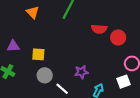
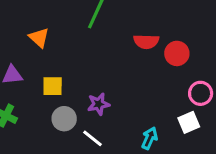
orange triangle: (33, 12) -> (39, 38), moved
purple star: (81, 72) -> (99, 104), moved

